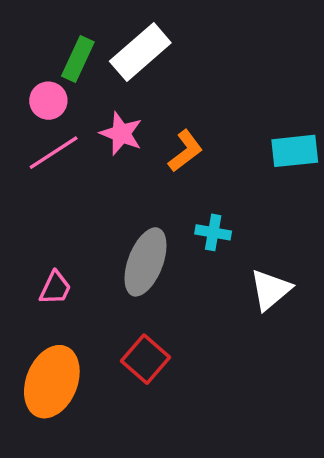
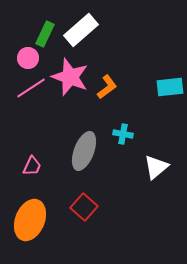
pink star: (121, 134) -> (70, 77), size x1.5

